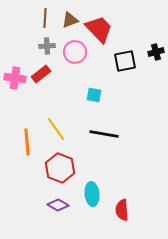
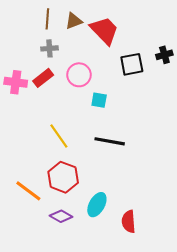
pink circle: (75, 52) -> (79, 75), moved
orange line: (27, 142) -> (28, 191), moved, turned -48
cyan ellipse: (92, 194) -> (97, 205), turned 35

